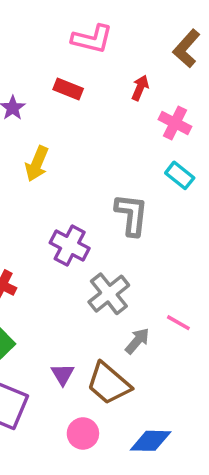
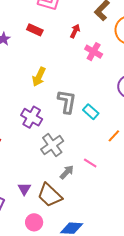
yellow arrow: (37, 164) -> (39, 77), moved
cyan rectangle: (180, 175) -> (91, 112), moved

